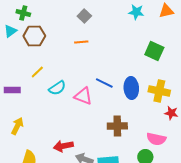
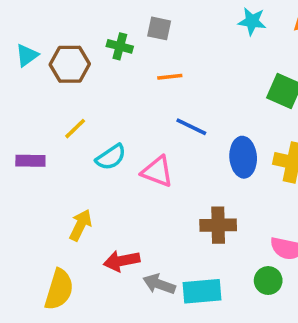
green cross: (23, 13) -> (120, 46), moved
gray square: (84, 16) -> (159, 28), turned -32
orange line: (81, 42) -> (170, 77), moved
blue line: (104, 83) -> (191, 127), moved
yellow arrow: (17, 126) -> (80, 225), moved

